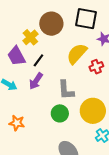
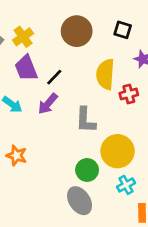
black square: (86, 19) -> (123, 30), size x0.6
yellow cross: (30, 37) -> (23, 37), moved
yellow semicircle: (77, 54) -> (105, 74), turned -45
green circle: (60, 113) -> (87, 170), moved

